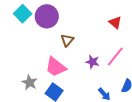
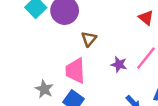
pink trapezoid: (56, 67) -> (75, 71), turned 50

